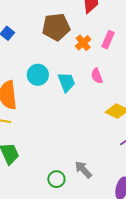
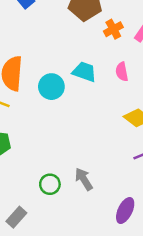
cyan circle: (38, 75) -> (51, 87), moved
cyan trapezoid: (66, 82) -> (84, 72), turned -60

